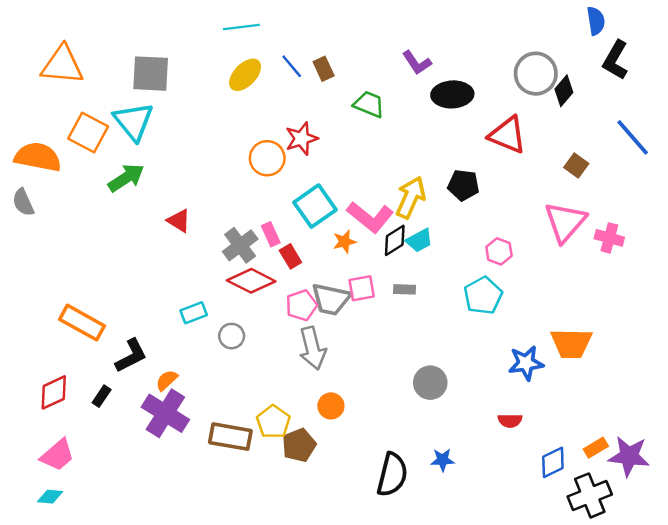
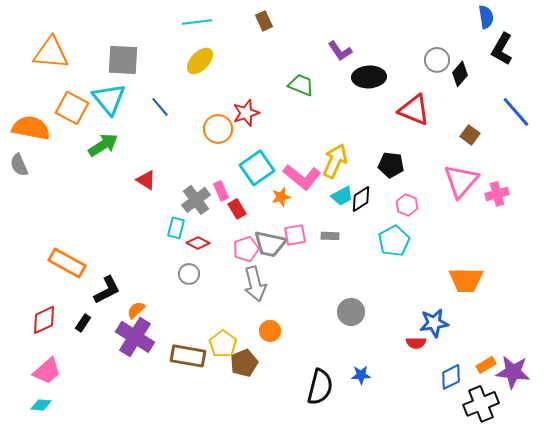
blue line: (292, 66) -> (160, 107), moved
brown rectangle: (324, 69) -> (264, 21), moved
gray circle: (536, 74) -> (437, 60), size x0.7
black pentagon: (463, 185) -> (391, 165), moved
pink cross: (609, 238) -> (497, 194), turned -30
black diamond: (395, 240) -> (361, 199), moved
red diamond: (251, 281) -> (198, 243), moved, size x0.6
cyan rectangle: (194, 313) -> (176, 228), moved, turned -55
blue star: (526, 363) -> (434, 323), moved

